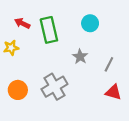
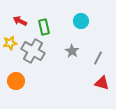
green rectangle: (49, 30) -> (44, 27), size x0.7
gray cross: (54, 87) -> (33, 51), moved, turned -30

